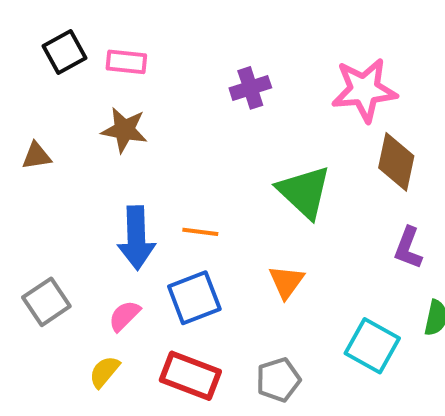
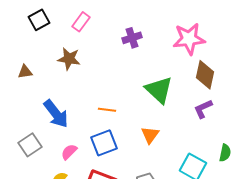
pink rectangle: (126, 62) -> (81, 22), moved, turned -60
blue arrow: (136, 238) -> (56, 114), moved, turned -36
purple L-shape: (408, 248) -> (203, 109), moved, turned 45

